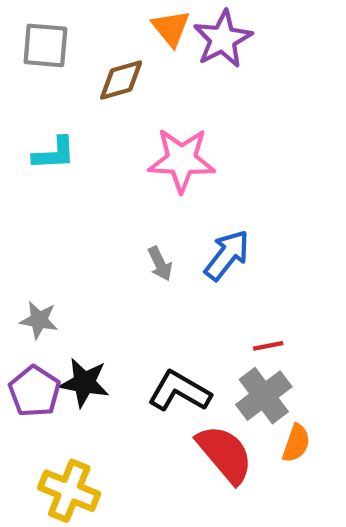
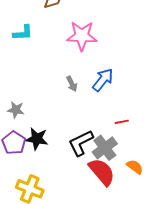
black L-shape: (179, 391) -> (81, 143), turned -56
gray cross: (264, 396) -> (105, 148), moved
orange semicircle: (296, 443) -> (135, 167), turned -72

